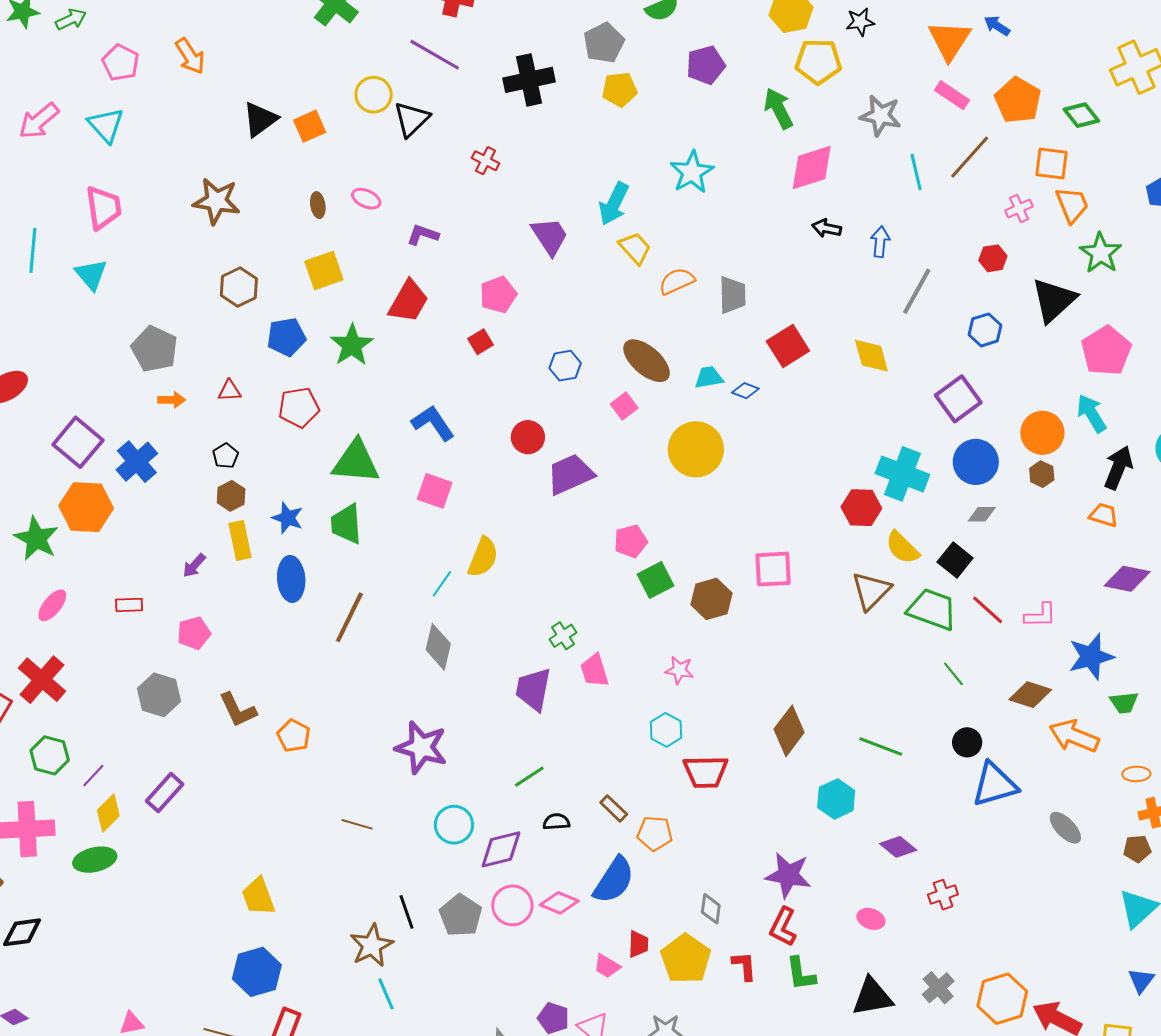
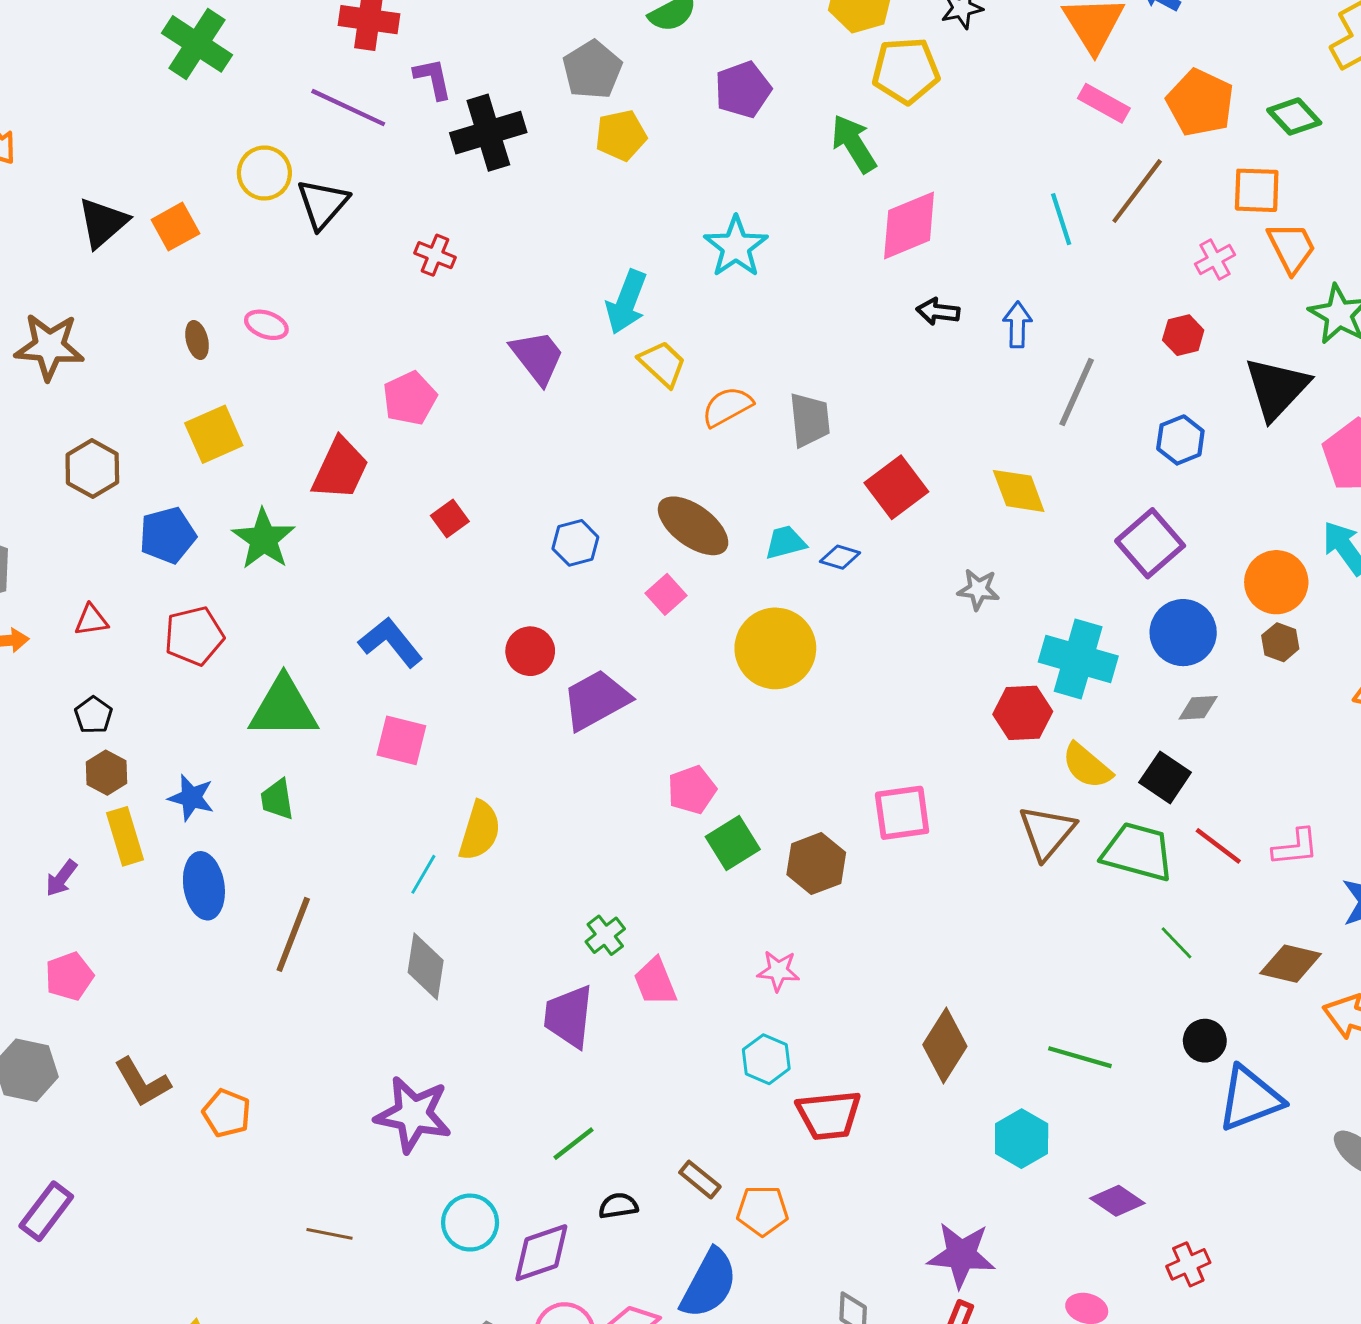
gray star: (880, 116) -> (978, 589), moved, size x0.7
purple L-shape: (423, 235) -> (433, 79), moved, turned 64
pink pentagon: (498, 295) -> (410, 398), moved
green trapezoid: (346, 524) -> (277, 799), size x0.7

